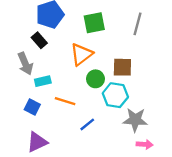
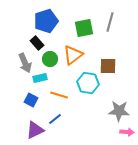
gray line: (138, 24) -> (110, 22), moved
green circle: (95, 79) -> (50, 59), moved
cyan hexagon: (115, 95) -> (88, 83), moved
blue line: (87, 124) -> (55, 119), moved

